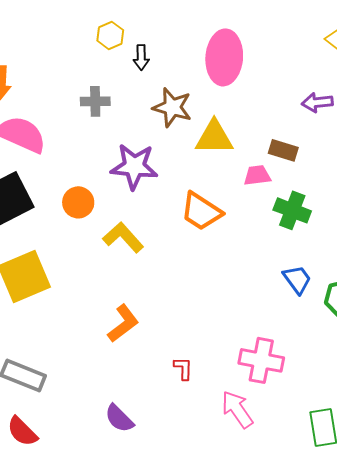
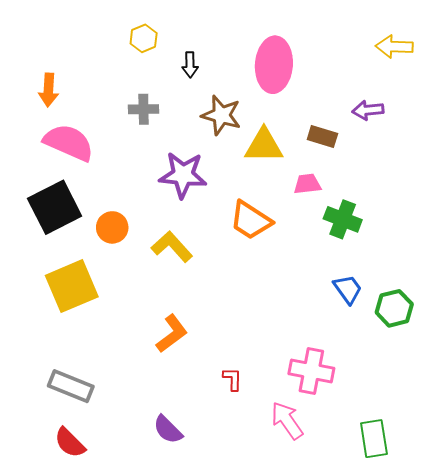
yellow hexagon: (110, 35) -> (144, 38), moved
brown rectangle: (283, 150) -> (322, 136), moved
orange circle: (78, 202) -> (112, 227), moved

